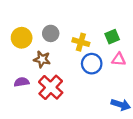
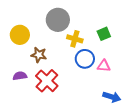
gray circle: (51, 33) -> (58, 20), moved, size x1.5
pink triangle: (119, 59) -> (104, 66), moved

